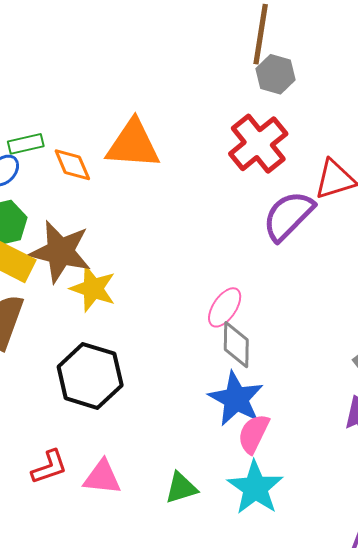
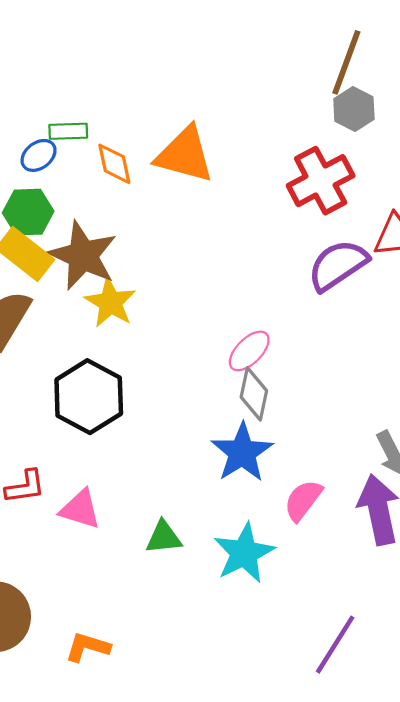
pink semicircle: (254, 434) -> (303, 500), moved

